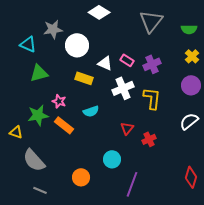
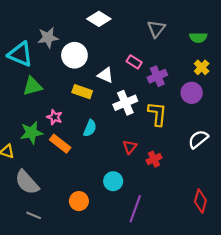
gray triangle: (151, 21) -> (156, 29), size x0.7
cyan triangle: (28, 44) -> (20, 54), size x1.4
pink rectangle: (127, 60) -> (134, 62), moved
purple circle: (191, 85) -> (192, 93), moved
cyan semicircle: (91, 111) -> (90, 128), turned -49

